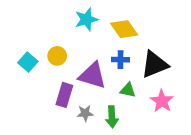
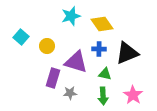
cyan square: (28, 62) -> (21, 37), moved
pink star: (162, 101) -> (133, 95), moved
green arrow: (112, 117) -> (103, 96), moved

